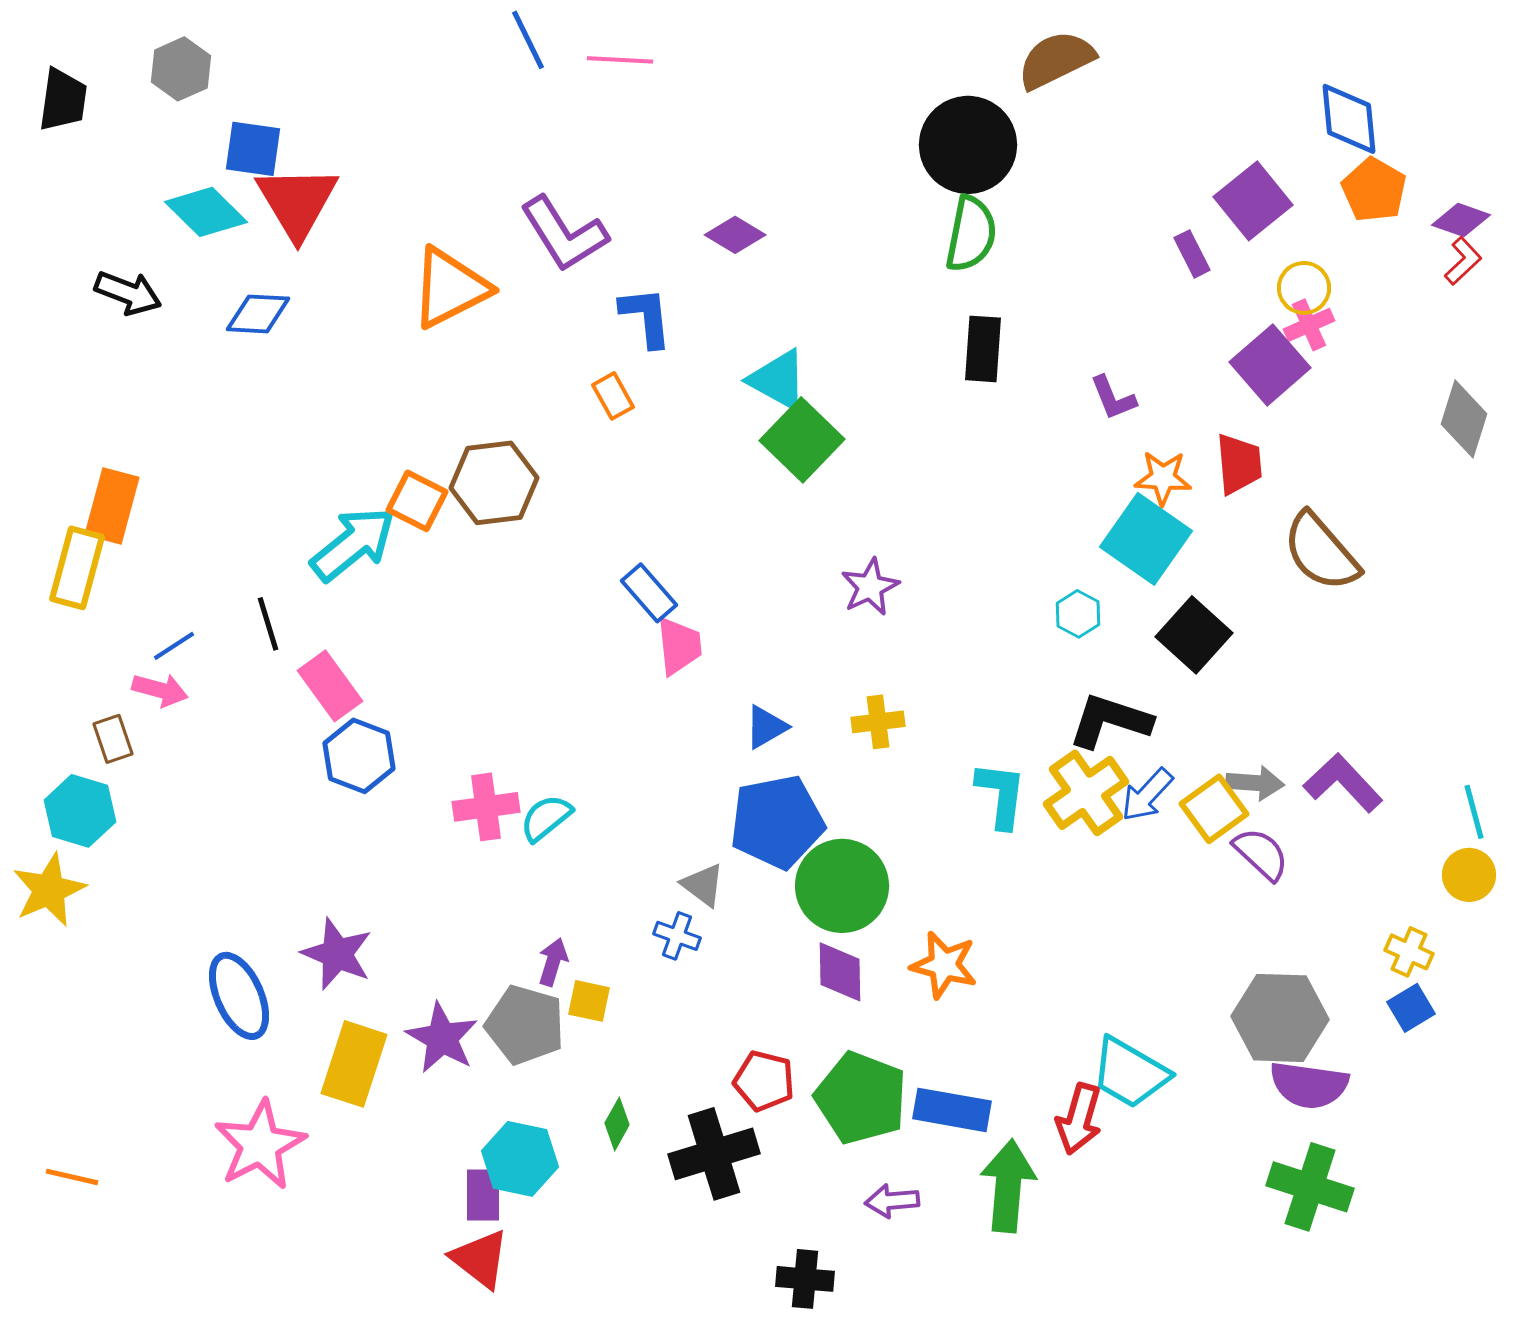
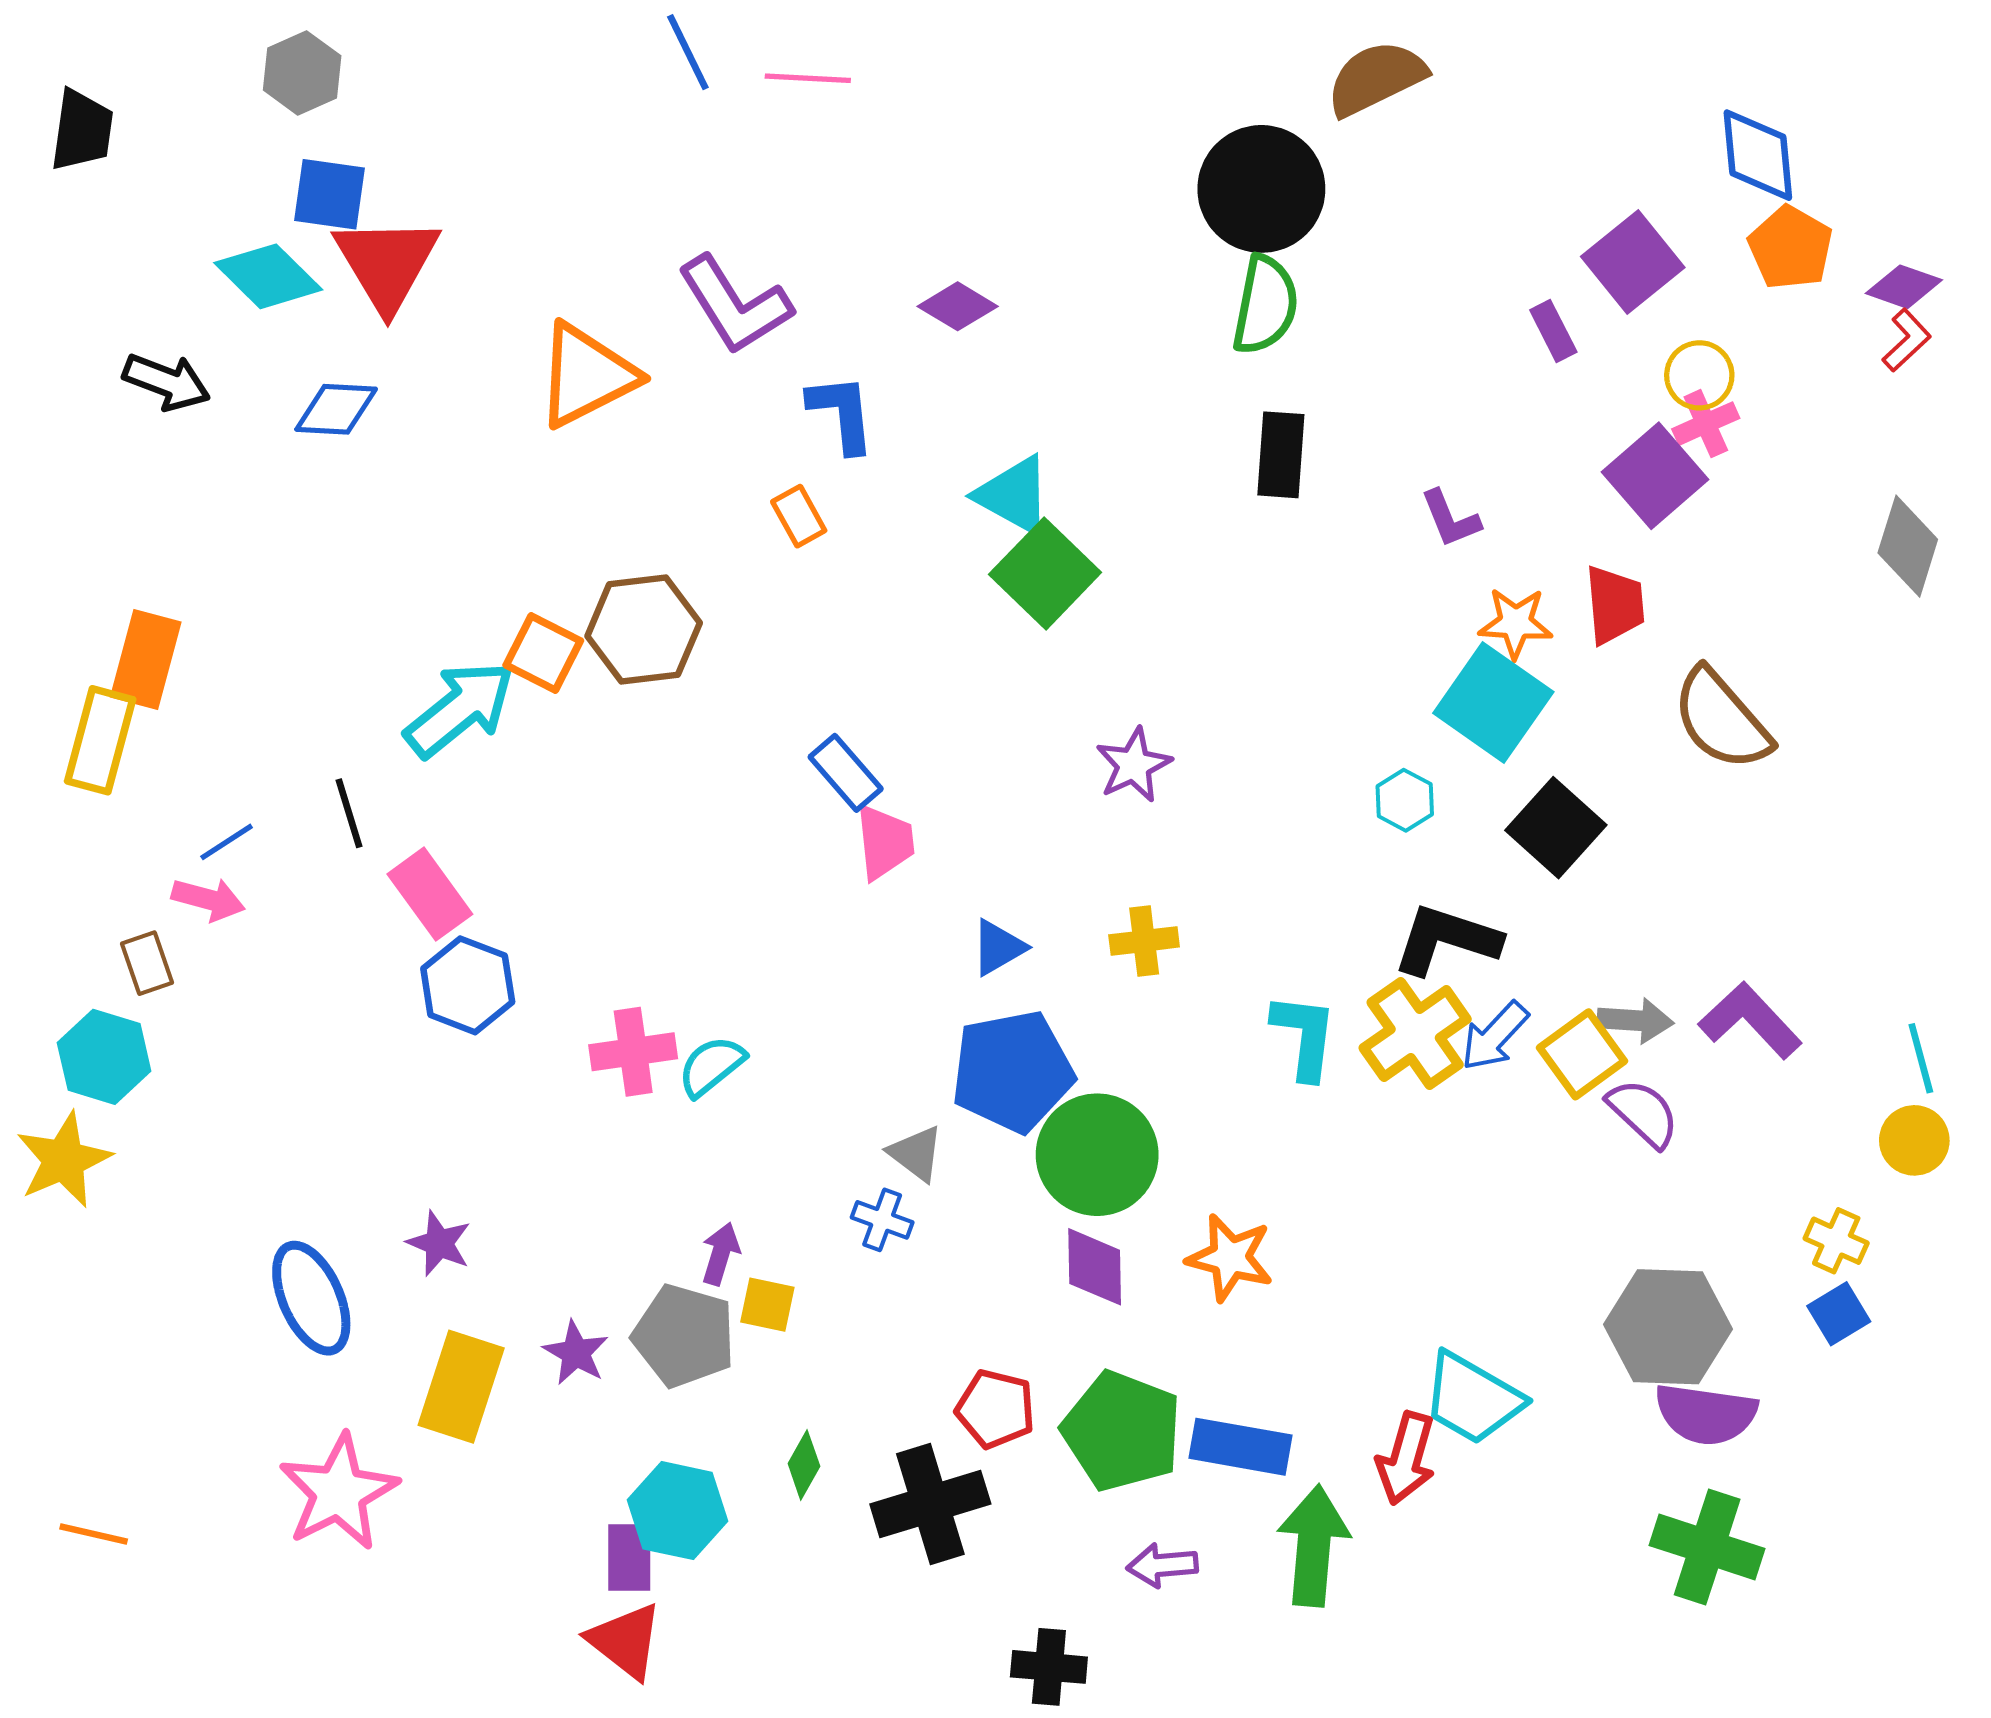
gray hexagon: (181, 69) -> (302, 73), moved
purple star: (337, 954) -> (439, 1243), size x0.7
purple star: (442, 1038) -> (576, 1353), size x0.7

